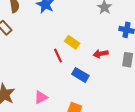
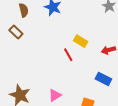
blue rectangle: (80, 75) -> (103, 79), moved

